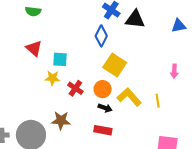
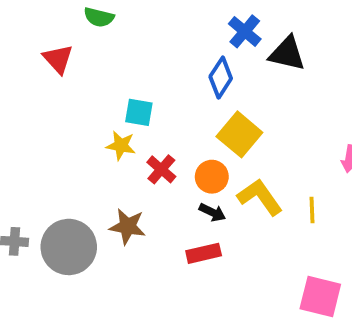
red triangle: (34, 48) -> (58, 59), moved
red rectangle: (103, 130) -> (204, 253), turned -30

